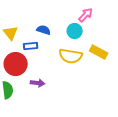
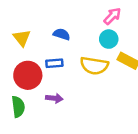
cyan circle: (75, 31) -> (109, 39), moved
blue rectangle: (31, 46) -> (54, 63), moved

